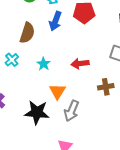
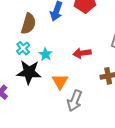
cyan cross: (12, 60) -> (23, 48), moved
black star: (37, 112) -> (29, 72), moved

